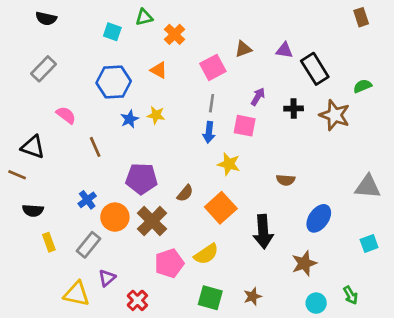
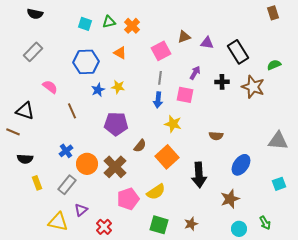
green triangle: (144, 17) -> (109, 22), moved
purple triangle: (284, 50) -> (207, 43), moved
purple pentagon: (141, 179) -> (116, 124), moved

